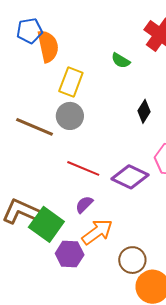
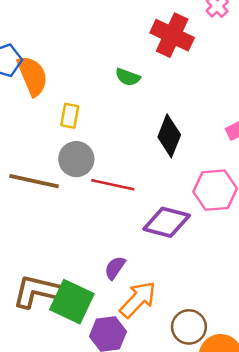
yellow rectangle: (71, 82) -> (70, 116), size x0.7
black diamond: (144, 111) -> (169, 136), size x1.4
red line: (83, 168) -> (113, 185), moved

